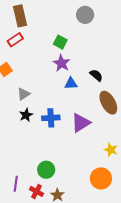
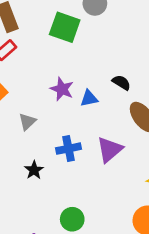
green square: (60, 42) -> (65, 27), moved, size x1.6
purple star: (62, 63) -> (62, 89), moved
black star: (26, 115) -> (34, 170), moved

